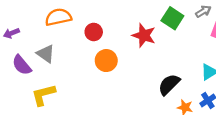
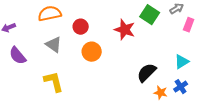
gray triangle: (46, 54) -> (54, 45), moved
yellow L-shape: (43, 95) -> (54, 82), moved, turned 90

